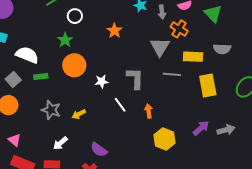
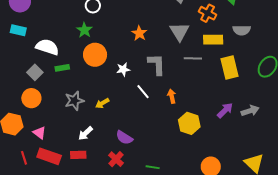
orange cross: (179, 29) -> (208, 13), moved
orange star: (114, 31) -> (139, 33), moved
gray star: (51, 110) -> (74, 101), turned -30

